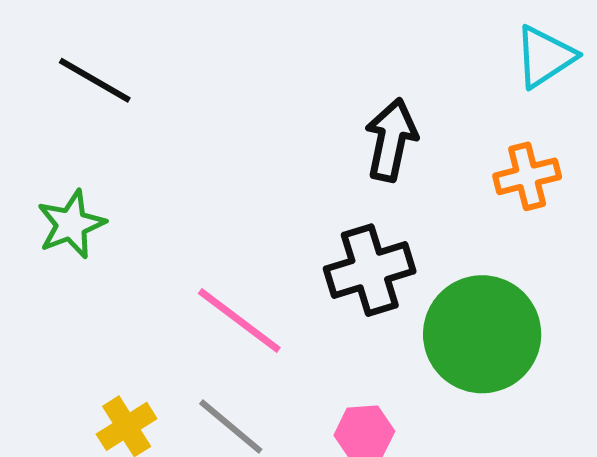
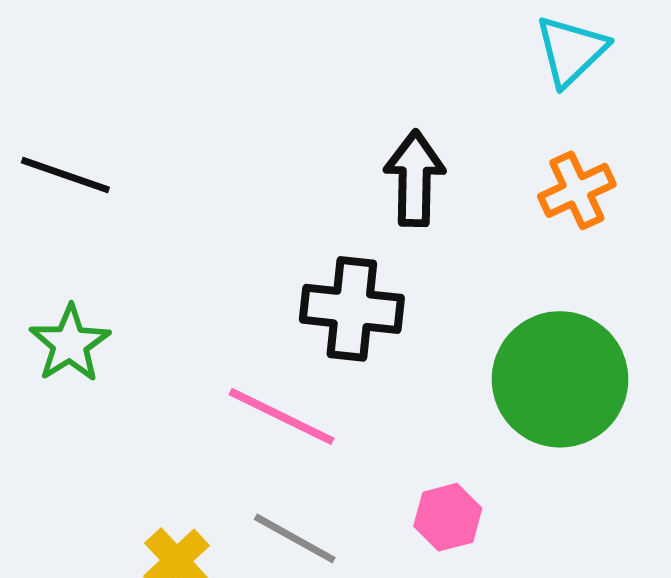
black cross: (370, 270) -> (352, 309), moved, turned 34

